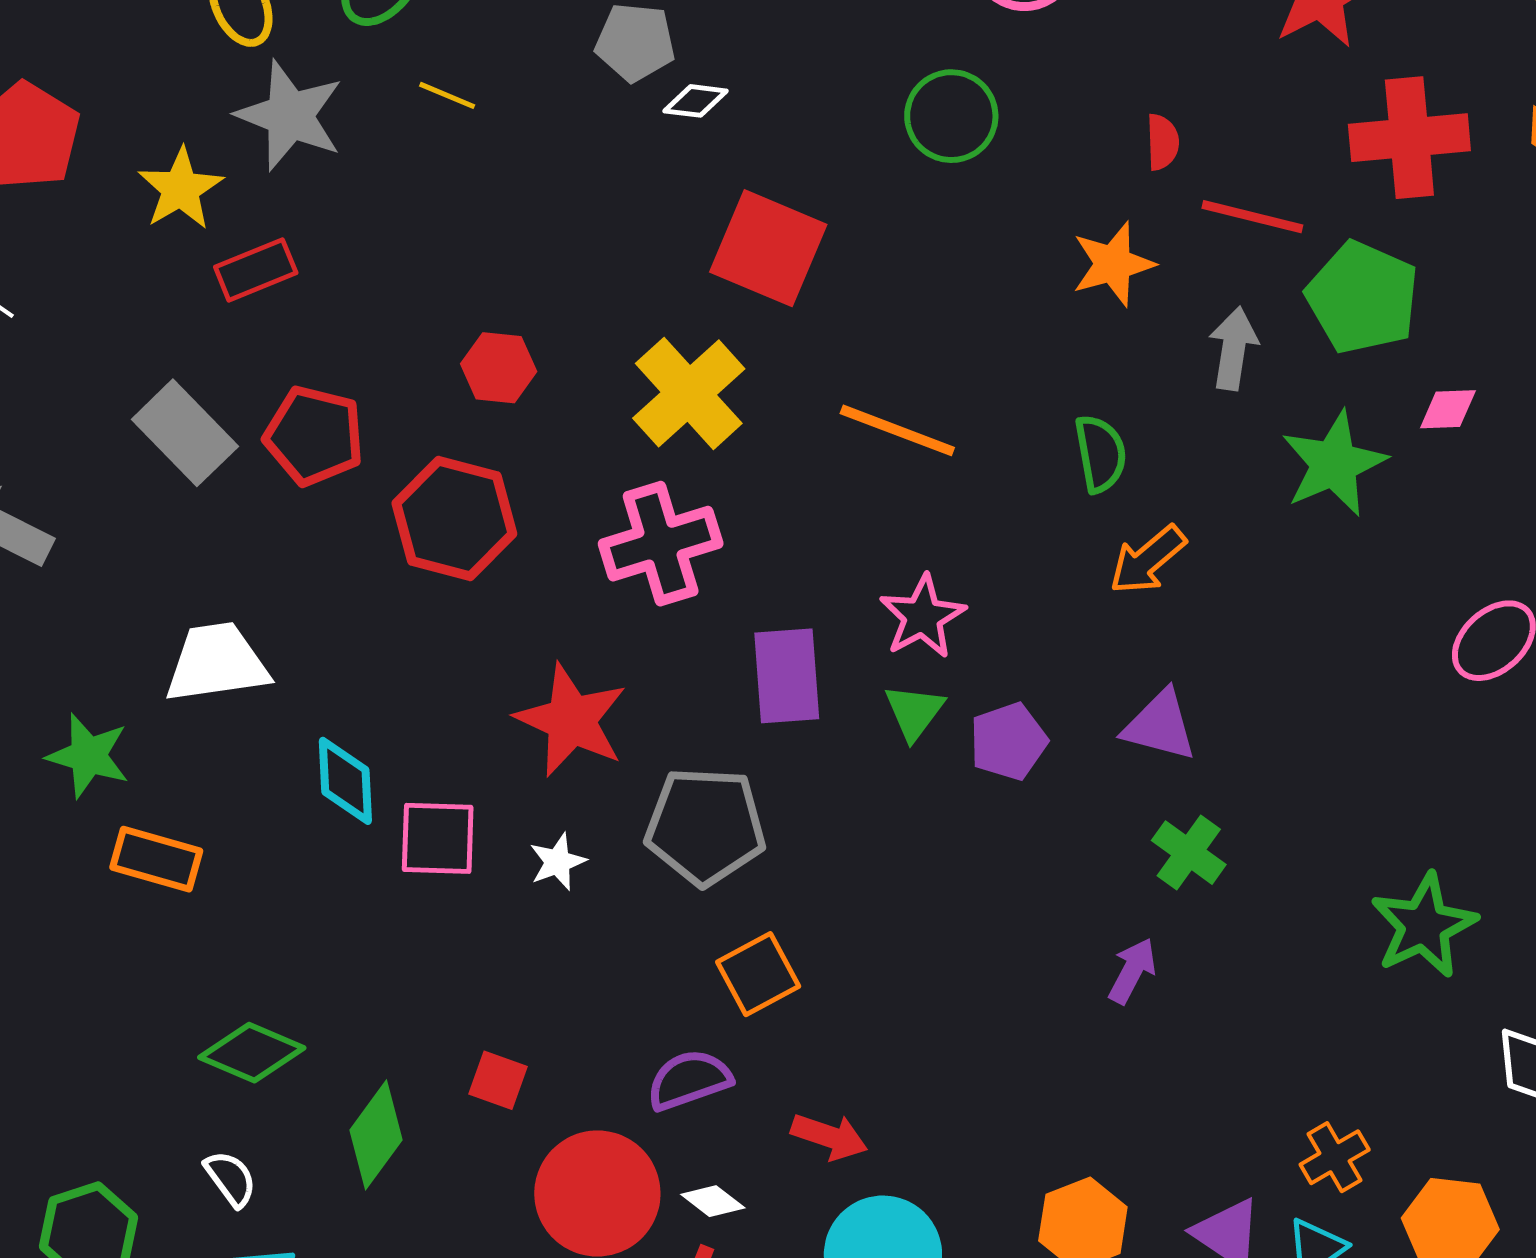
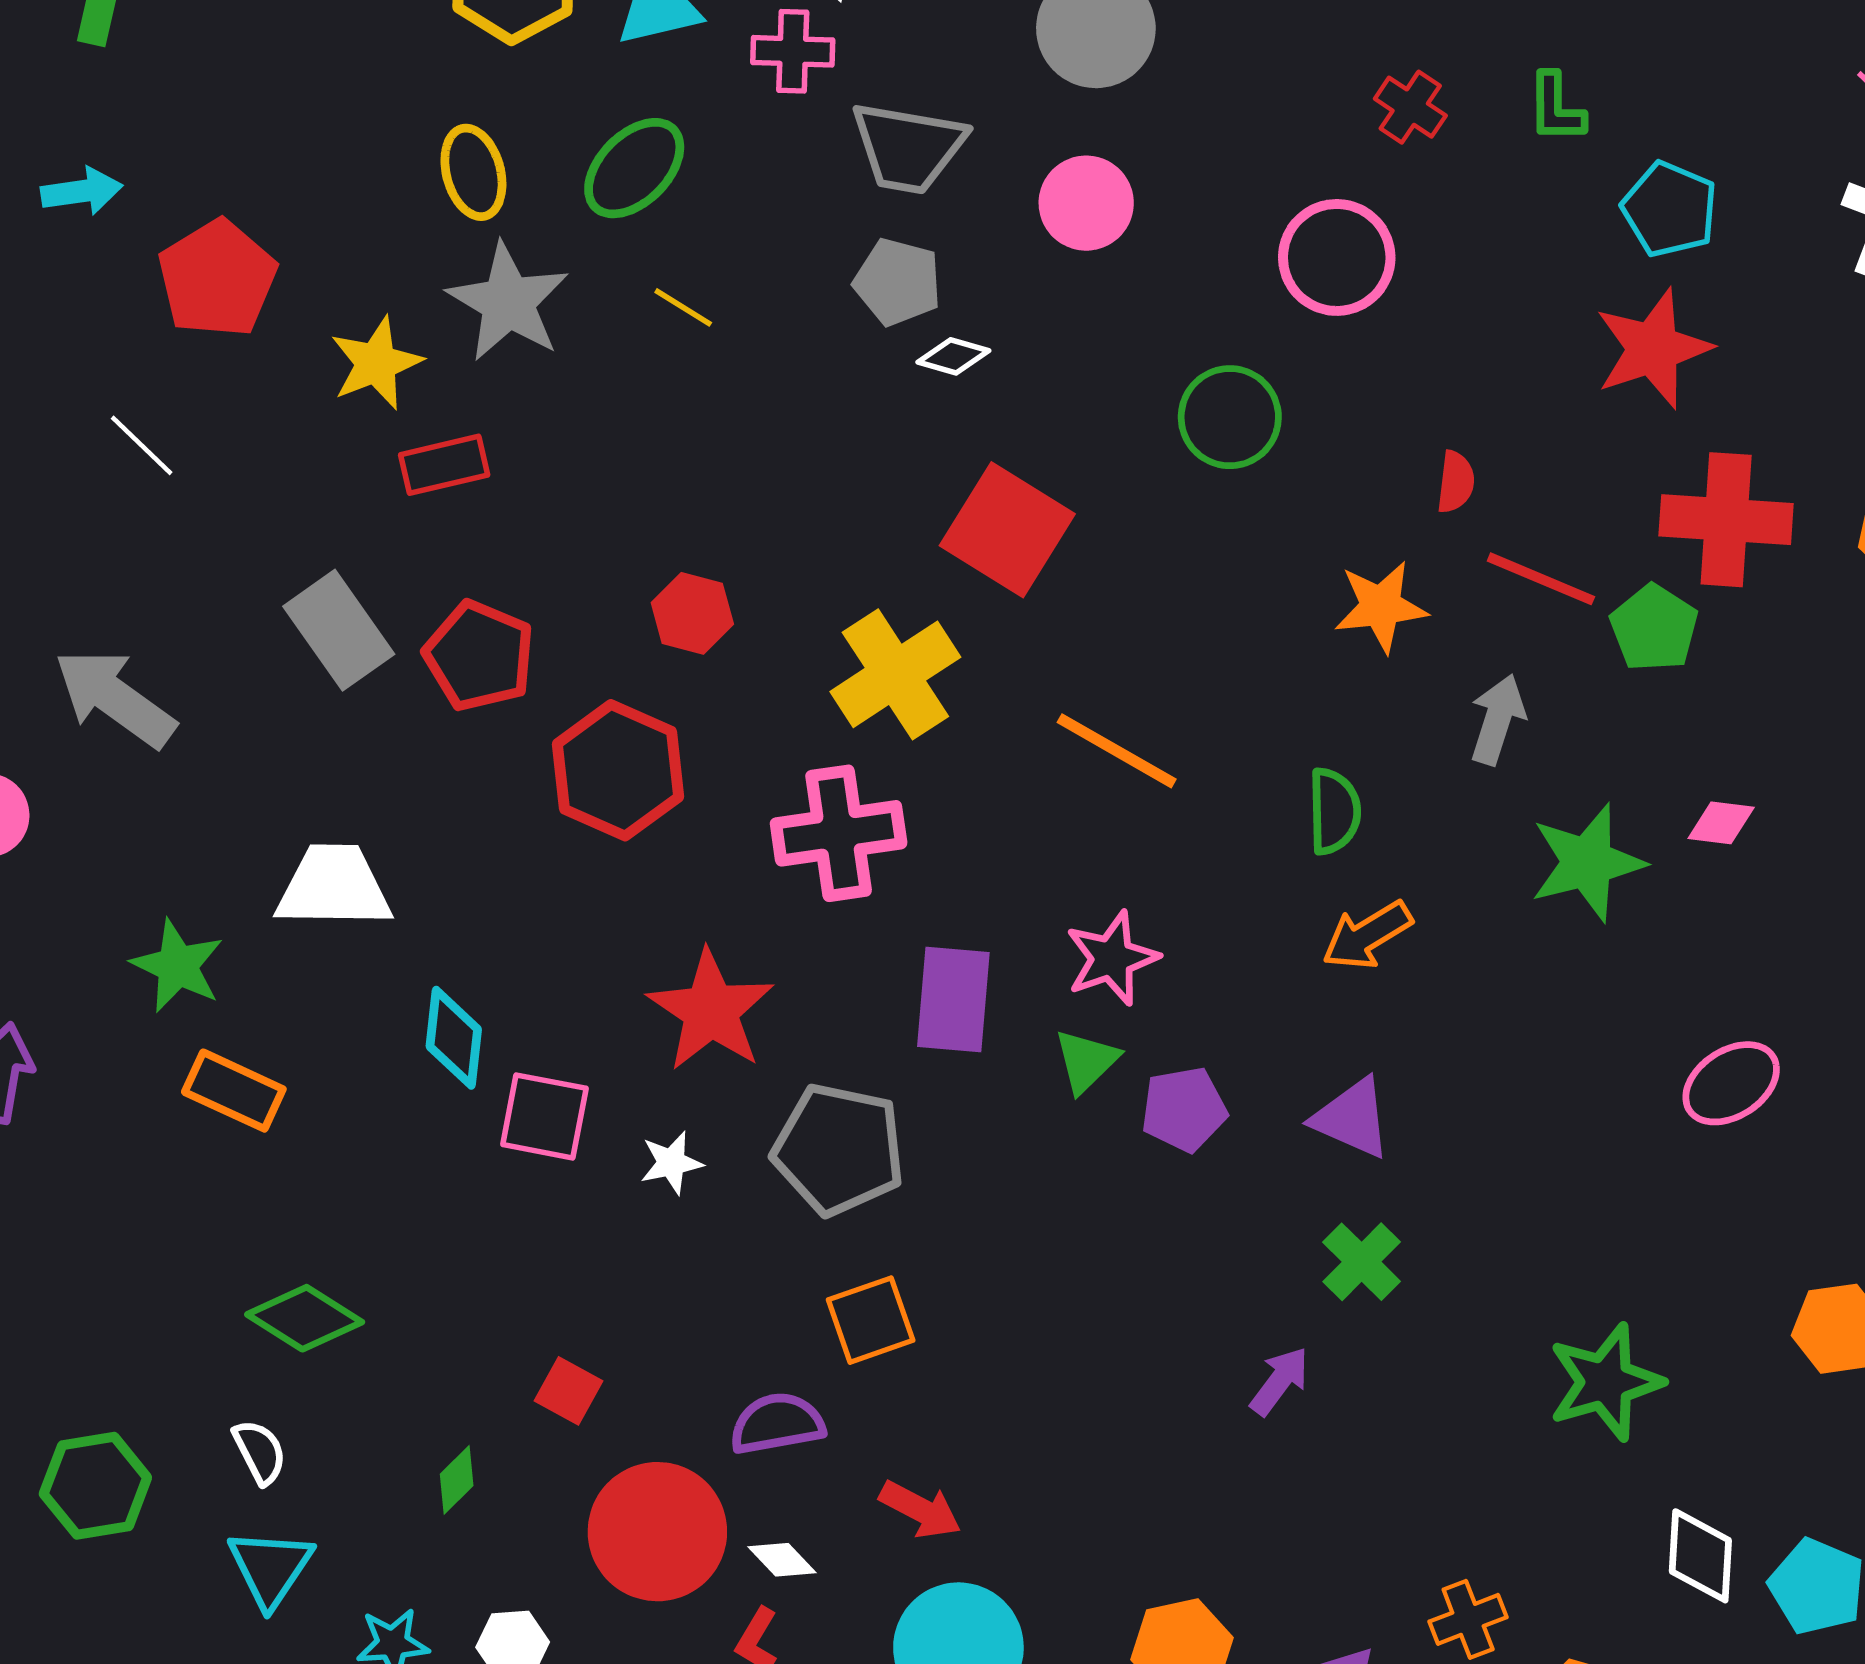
green pentagon: (1363, 297) -> (1654, 628), moved, size x0.7
green diamond: (376, 1135) -> (457, 1480), moved, size x0.6

